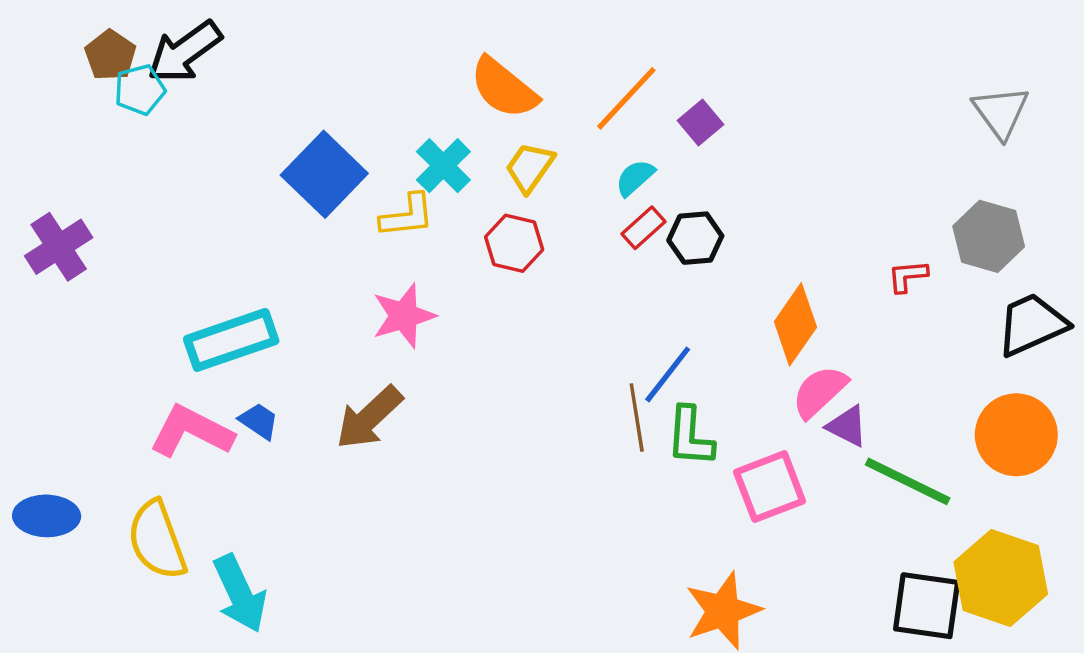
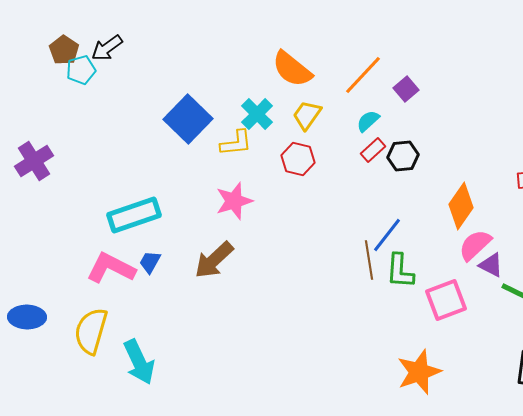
black arrow: (185, 52) -> (107, 48), size x0.7
blue trapezoid: (259, 421) -> (150, 262), turned -95
yellow semicircle: (157, 540) -> (91, 331), turned 36

